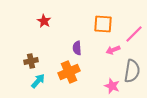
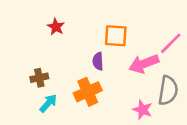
orange square: (103, 24) -> (116, 36), moved
pink arrow: (113, 50) -> (144, 64), size x1.6

